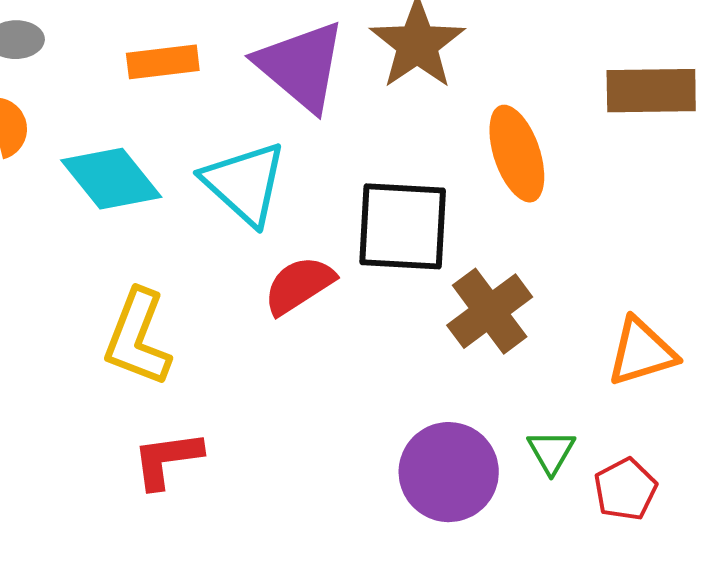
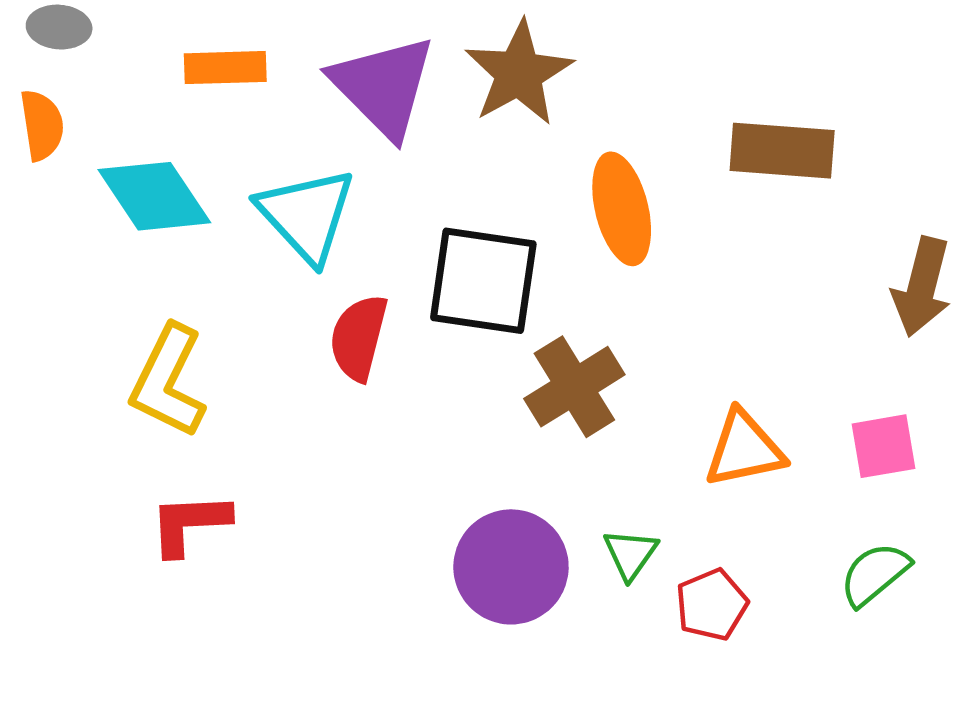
red semicircle: (299, 285) -> (359, 338), turned -48

